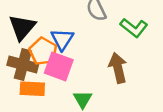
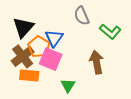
brown cross: (23, 65) -> (23, 56), turned 35

